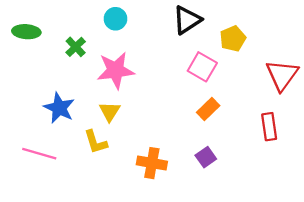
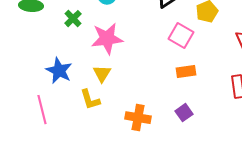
orange rectangle: (208, 109) -> (186, 72), turned 36
pink line: (39, 154) -> (42, 110), turned 60

